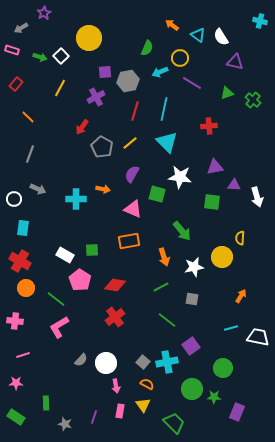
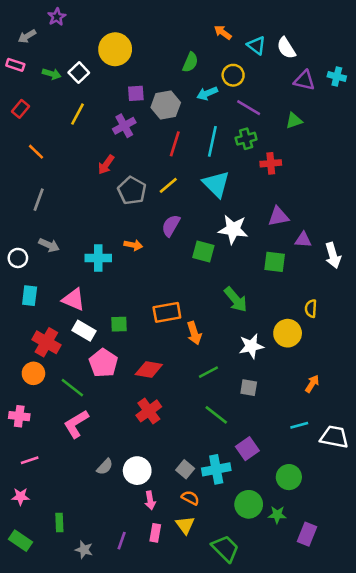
cyan cross: (260, 21) -> (337, 76), moved
green cross: (253, 100) -> (246, 139), moved, turned 35
pink triangle: (133, 209) -> (74, 299), moved
orange arrow: (164, 257) -> (194, 333), moved
red cross: (20, 261) -> (46, 342), moved

